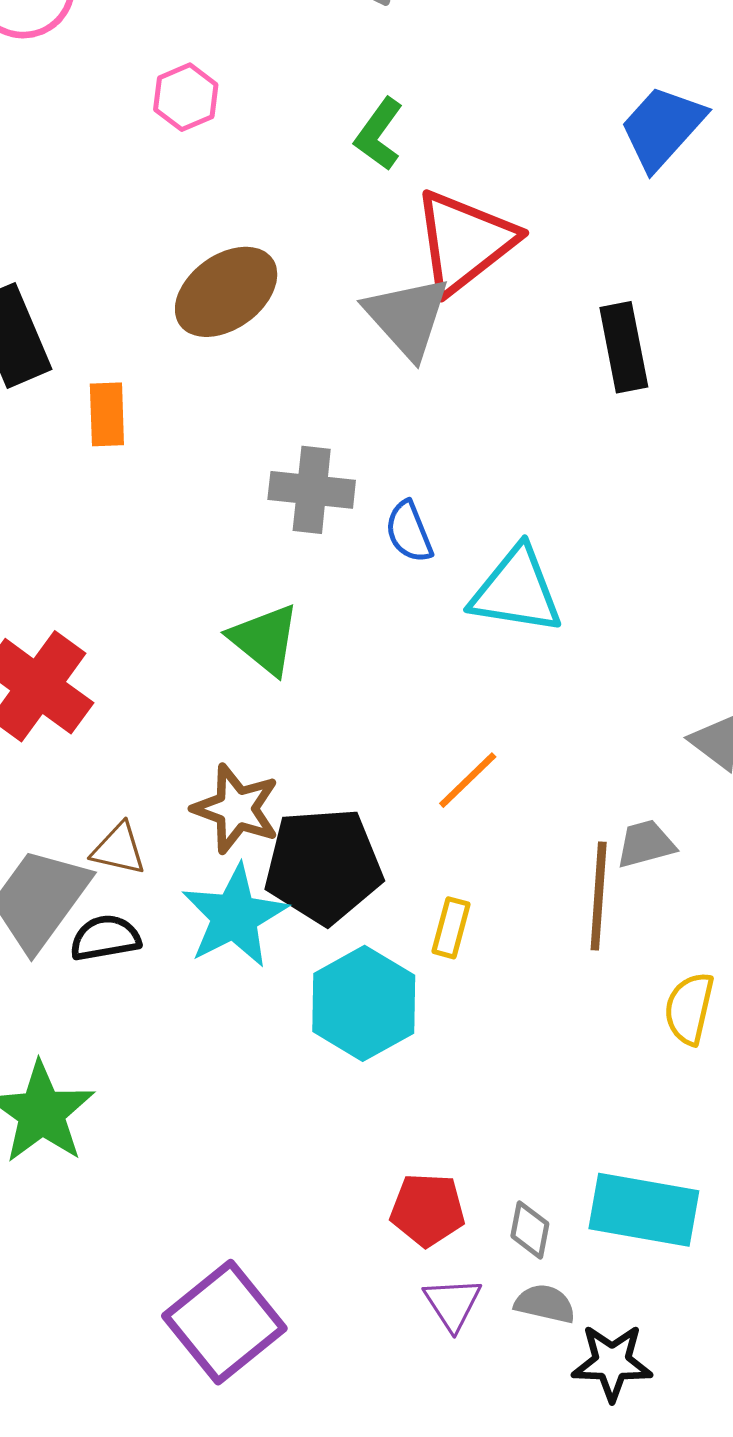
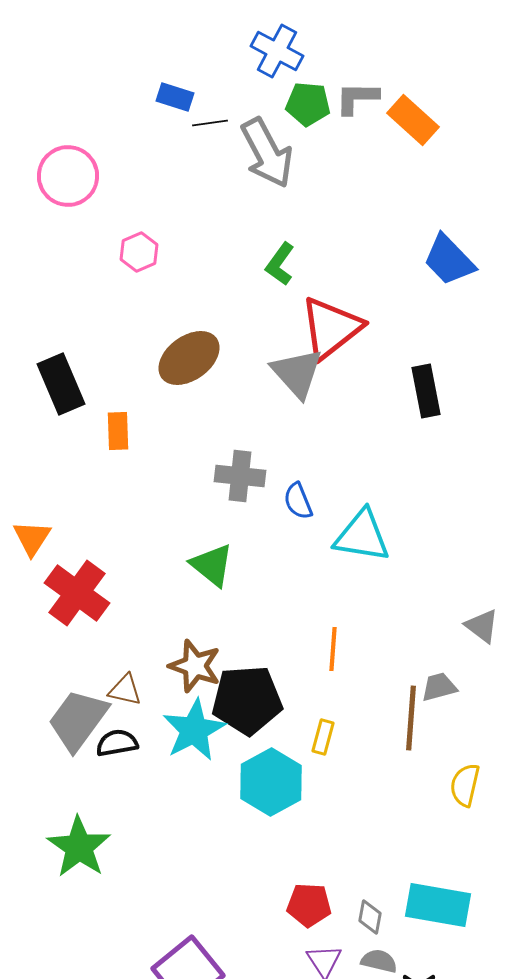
pink hexagon: (186, 97) -> (139, 252), moved
blue trapezoid: (662, 127) -> (449, 260), turned -86
orange line: (468, 780) -> (333, 649), turned -42

